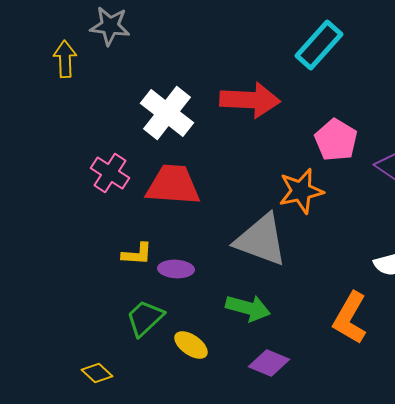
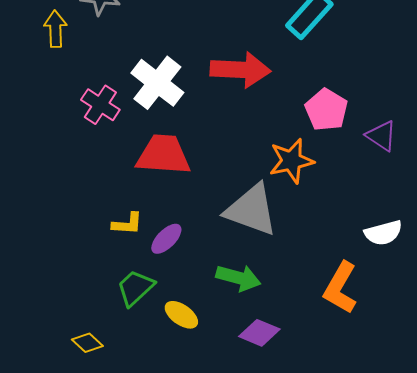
pink cross: (110, 173) -> (100, 105), moved
purple ellipse: (176, 269) -> (166, 239), turned -48

